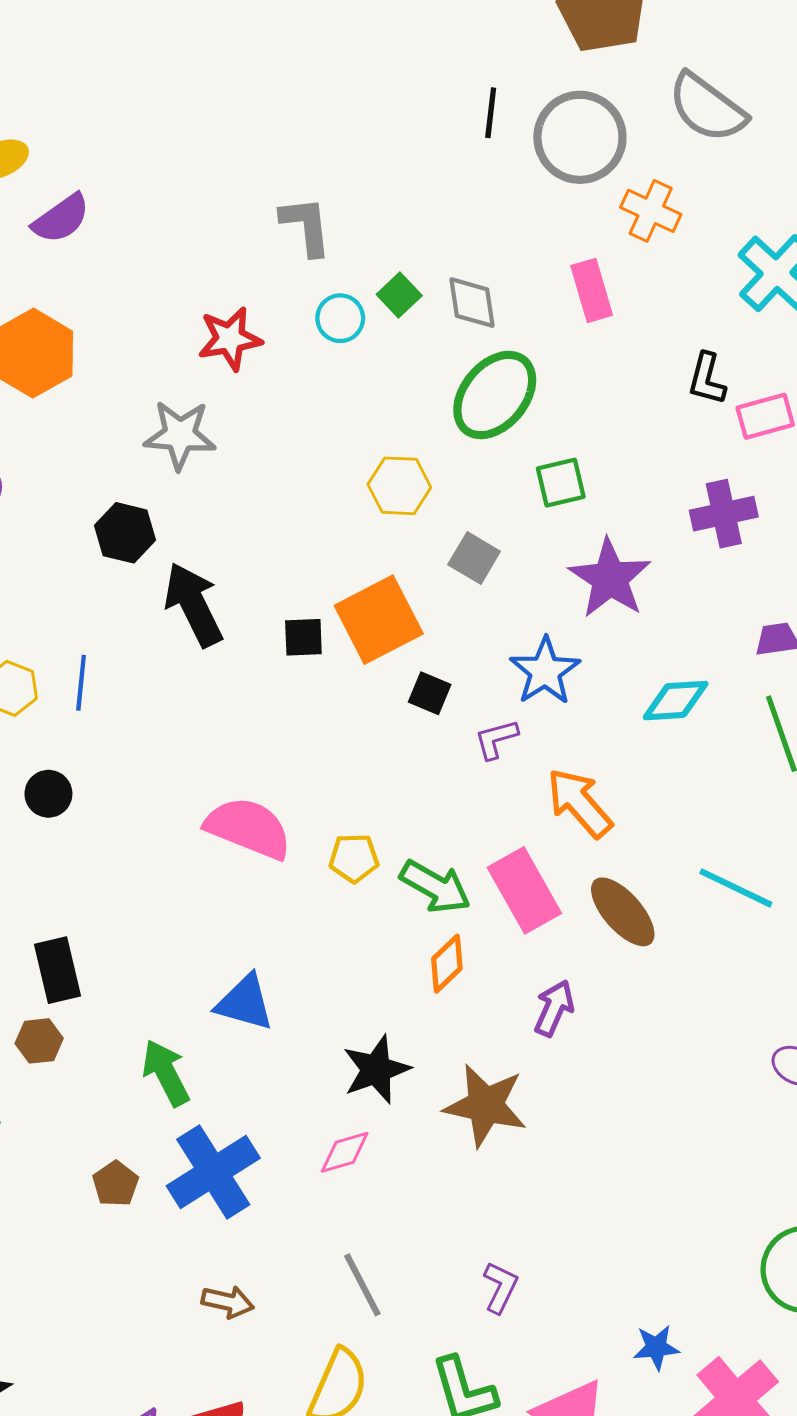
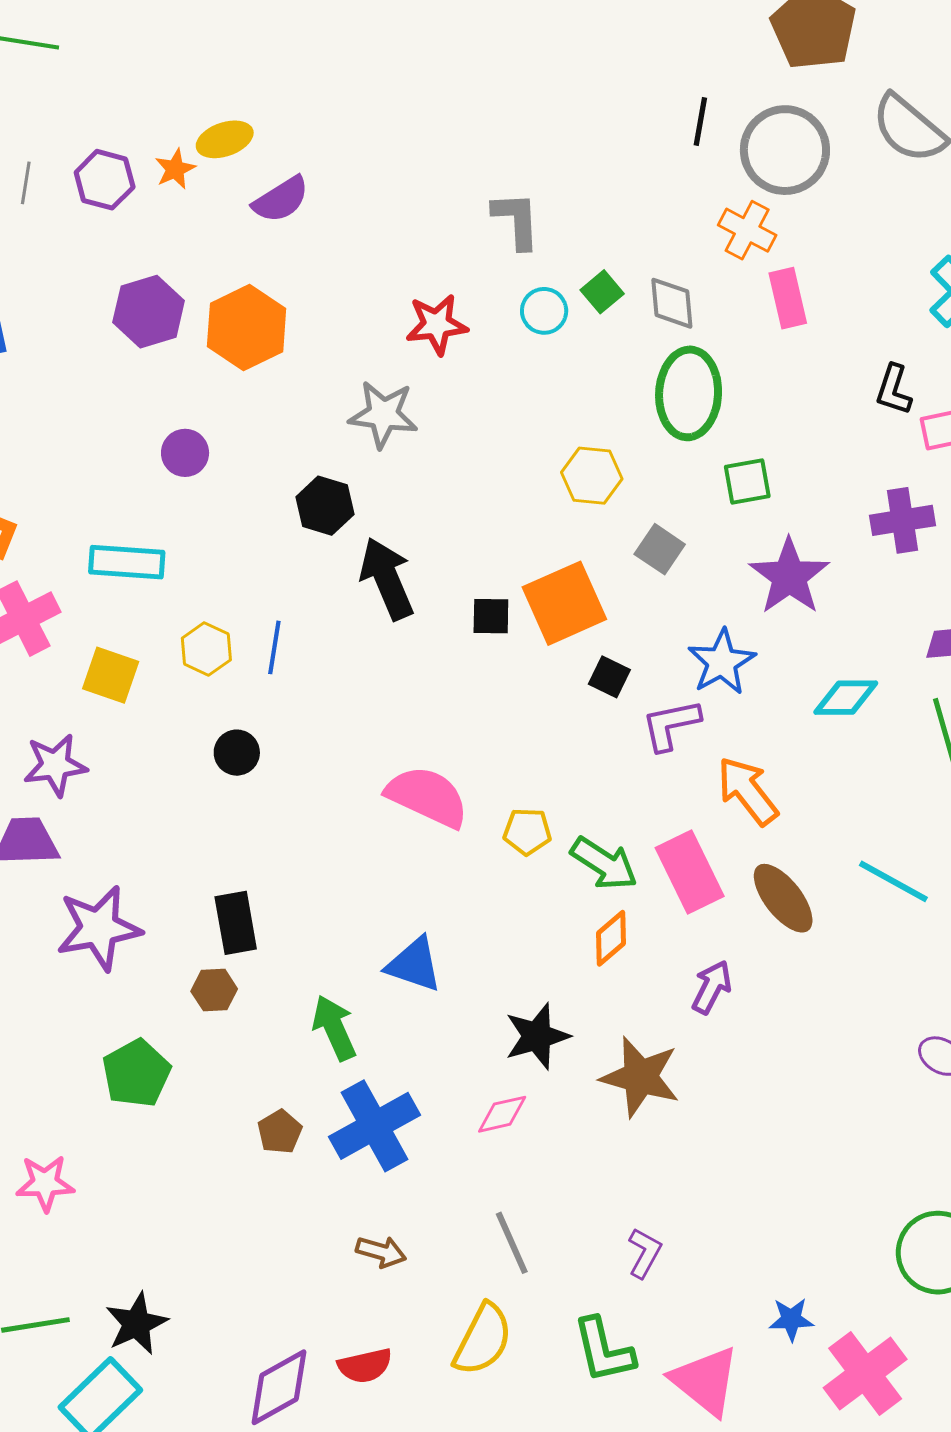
orange cross: (651, 211) -> (747, 230), moved
green ellipse: (495, 395) -> (689, 393), turned -40
purple L-shape: (496, 739) -> (671, 725), size x1.4

